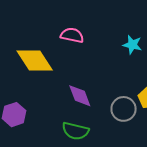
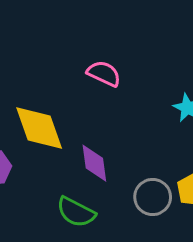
yellow diamond: (35, 61) -> (39, 128), moved

